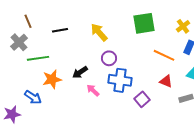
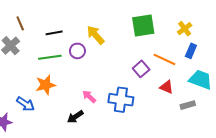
green line: (38, 58) -> (50, 57), moved
purple circle: (109, 58) -> (77, 51), moved
black arrow: (80, 72) -> (75, 117), moved
blue cross: (120, 80) -> (121, 100), moved
purple square: (142, 99) -> (141, 69), moved

